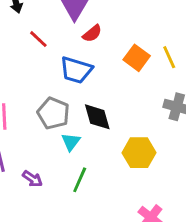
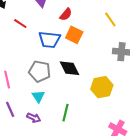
red semicircle: (92, 33) -> (66, 14), moved
orange square: (137, 58) -> (74, 35), moved
cyan triangle: (71, 142) -> (38, 96), moved

